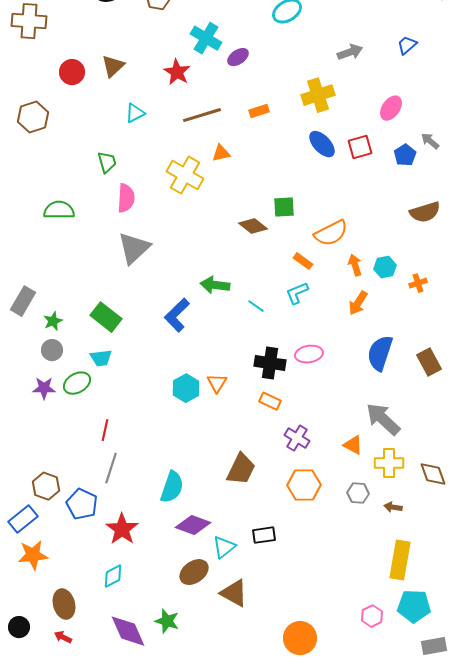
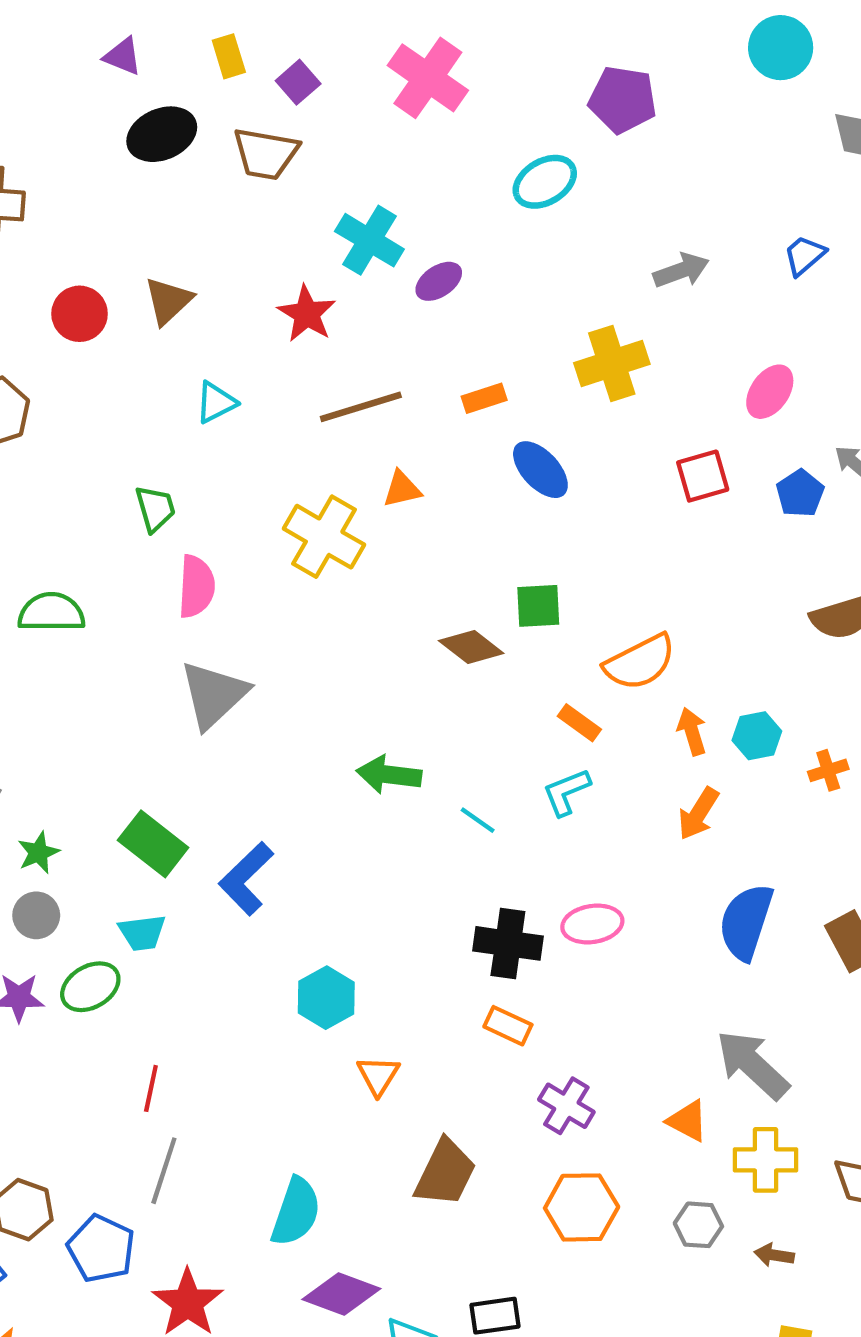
blue ellipse: (322, 144) -> (540, 470), moved
blue L-shape: (177, 315) -> (246, 879), moved
orange triangle: (217, 383) -> (378, 1075), moved

